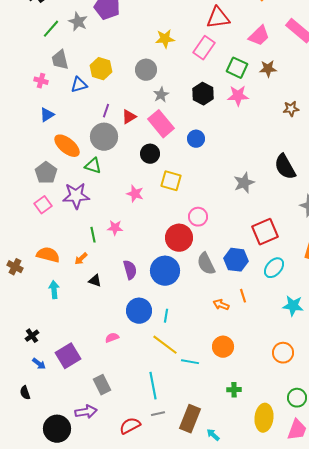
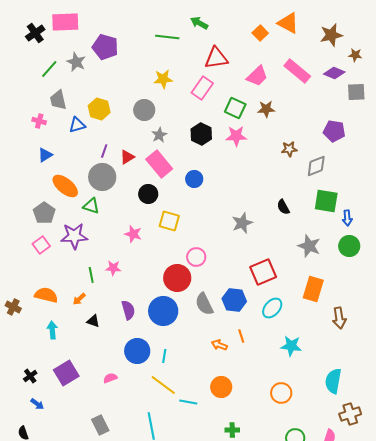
black semicircle: (285, 167) -> (283, 207), size x0.6
purple square: (68, 356) -> (66, 373), moved

